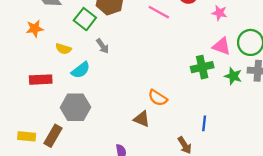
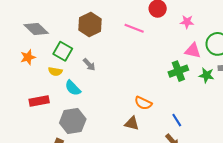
green square: (85, 19) -> (63, 51), moved
cyan semicircle: (81, 70) -> (73, 88), turned 90
blue line: (204, 123) -> (177, 120), moved, turned -32

